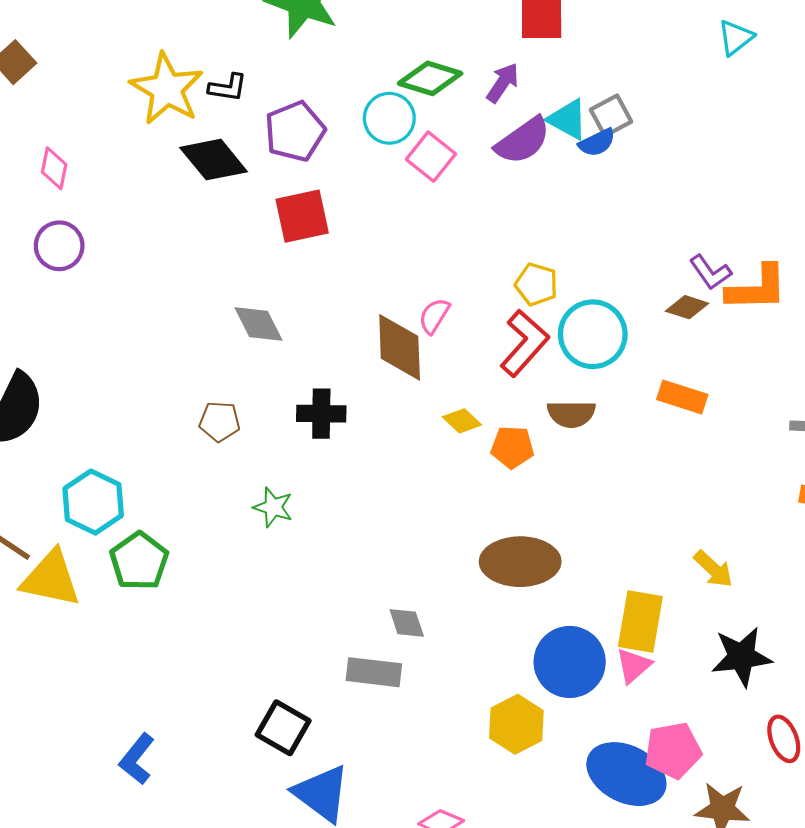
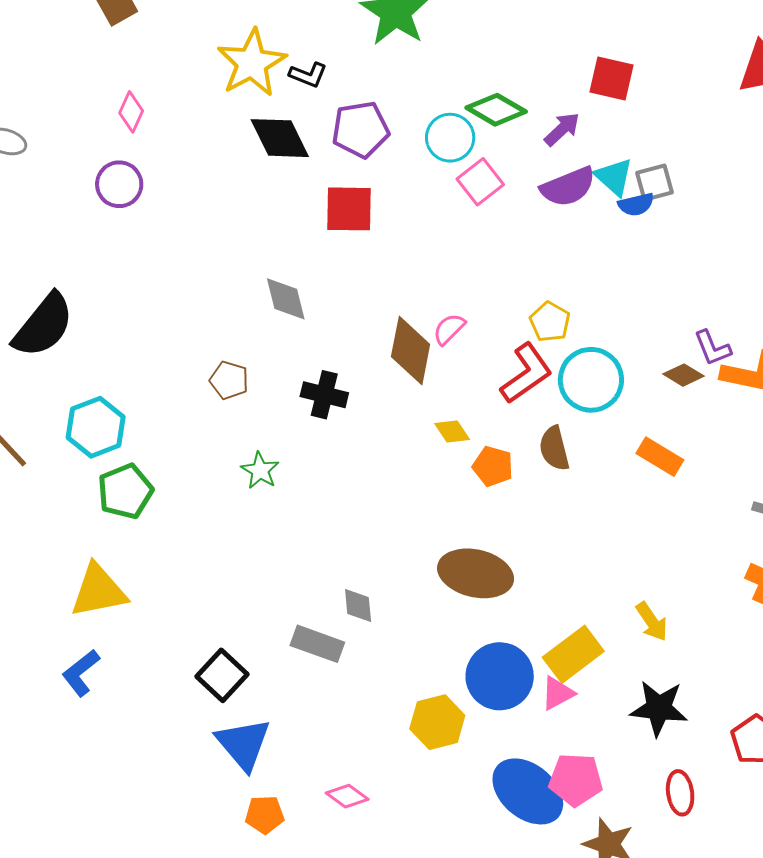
brown semicircle: (571, 414) -> (554, 448), turned 63
yellow triangle: (51, 579) -> (98, 591), moved, turned -36
yellow rectangle: (640, 622) -> (573, 654), turned 30

